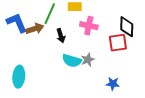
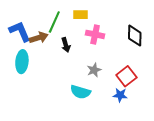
red square: (118, 43) -> (126, 76), moved, turned -30
cyan semicircle: (72, 61) -> (80, 92), moved
cyan ellipse: (19, 77) -> (22, 62), moved

